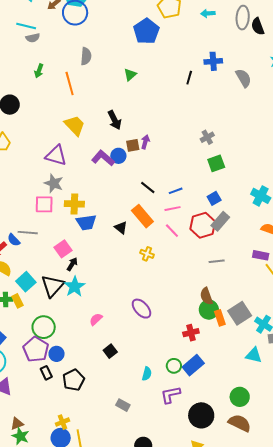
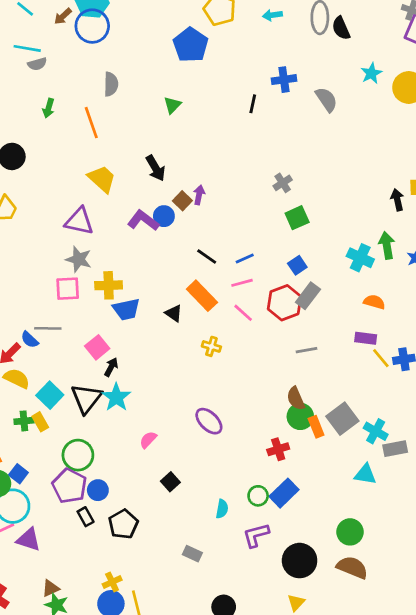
brown square: (133, 145) -> (182, 201), turned -32

